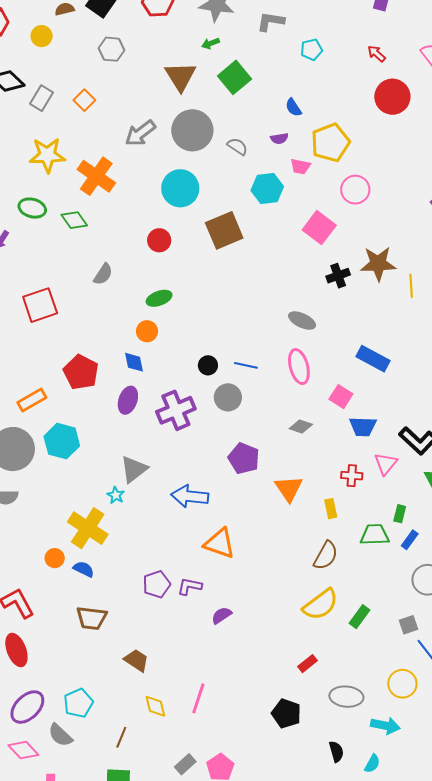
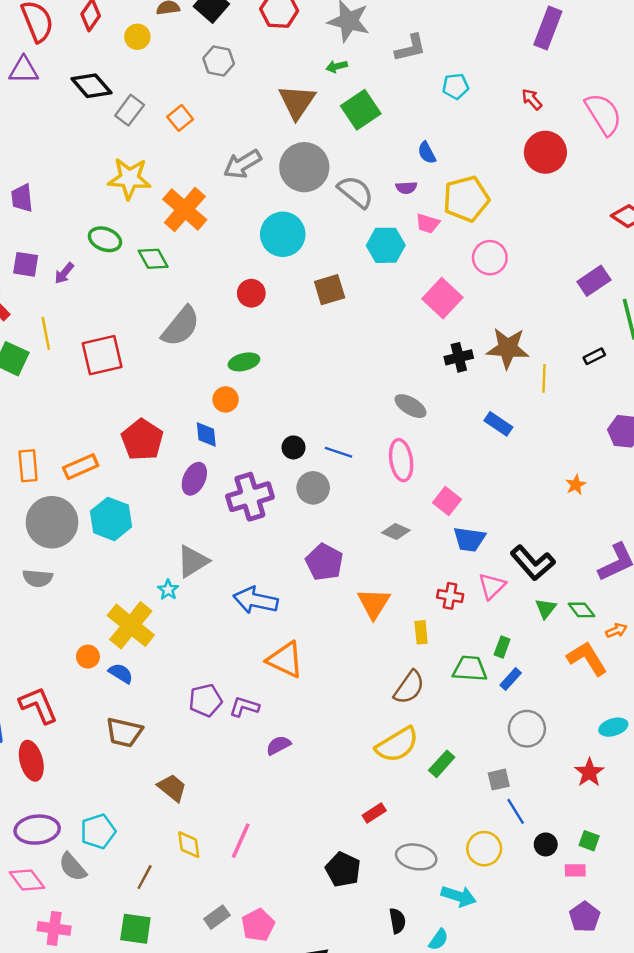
gray L-shape: (271, 21) -> (410, 48), turned 152
gray semicircle: (237, 146) -> (356, 192), size x1.5
brown square: (224, 230) -> (330, 290), size x0.7
gray semicircle: (103, 274) -> (181, 326), size x1.6
blue rectangle: (373, 359) -> (498, 424), moved, size x0.7
purple ellipse: (27, 707) -> (37, 830), turned 33

